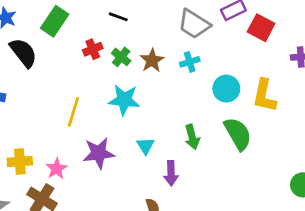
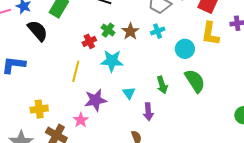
red cross: (93, 49) -> (89, 41), moved
yellow L-shape: (264, 96) -> (210, 34), moved
pink star: (57, 169) -> (81, 120), moved

